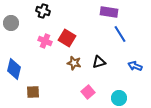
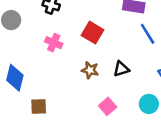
red square: (67, 38) -> (92, 33), moved
cyan circle: (119, 98) -> (149, 104), moved

